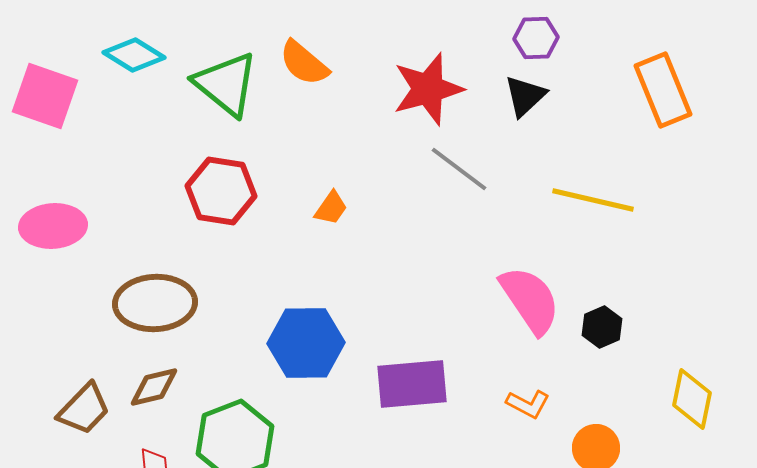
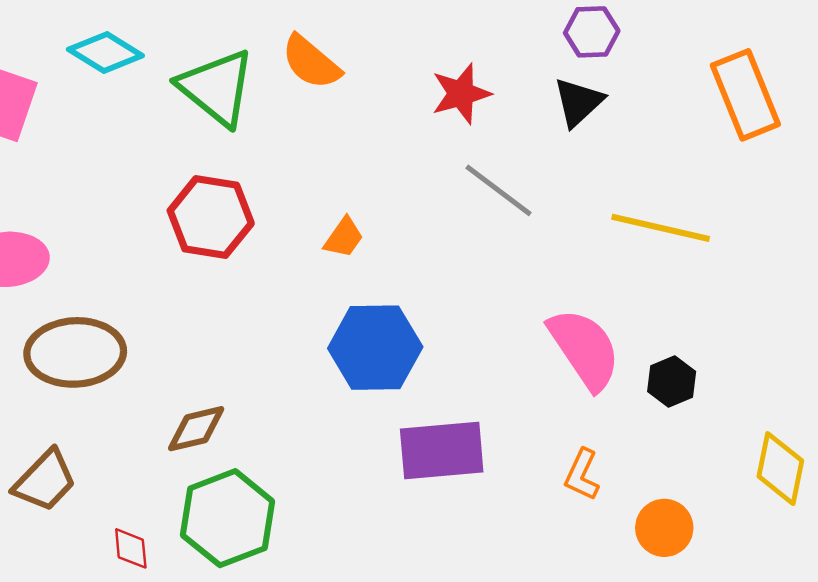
red star: (428, 89) -> (461, 94), size x0.7
brown ellipse: (155, 303) -> (75, 352), moved
blue hexagon: (306, 343) -> (375, 348), moved
brown diamond: (154, 387) -> (196, 429), moved
orange L-shape: (528, 404) -> (582, 475), turned 87

